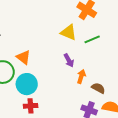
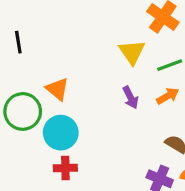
yellow triangle: (69, 32) -> (132, 52), turned 30
orange arrow: (81, 76) -> (168, 96), moved, turned 40

